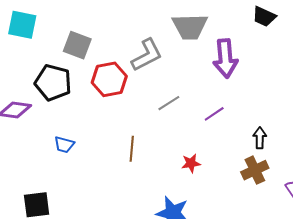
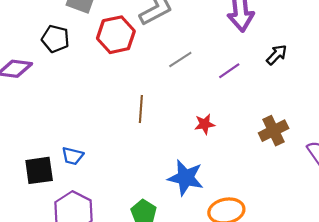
black pentagon: (53, 83) -> (55, 39), size x0.7
black arrow: (260, 138) -> (277, 55), moved, turned 45
blue trapezoid: (64, 145) -> (73, 156), moved

